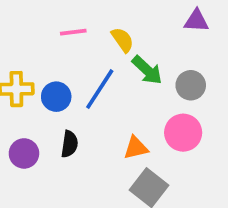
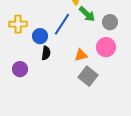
blue circle: (56, 97) -> (40, 36), moved
purple circle: (24, 153) -> (20, 69), moved

